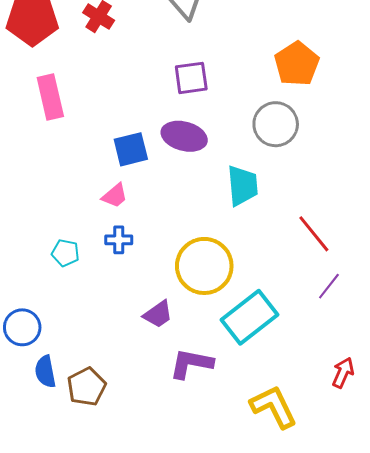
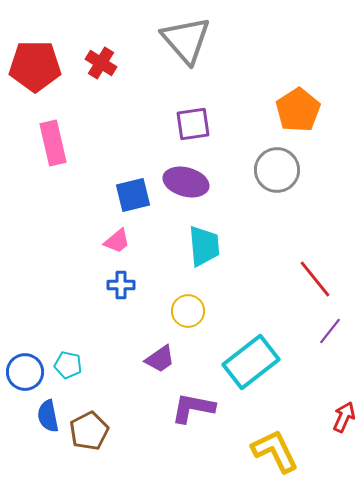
cyan trapezoid: (242, 186) -> (204, 246), moved
cyan pentagon: (65, 253) -> (68, 365), moved
yellow circle: (204, 266) -> (188, 311), moved, size x0.6

